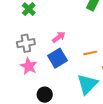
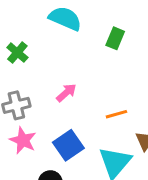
blue square: (57, 58) -> (68, 145), moved

